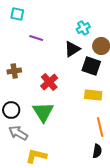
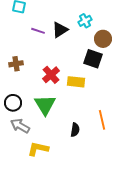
black triangle: (72, 49) -> (60, 30), moved
yellow rectangle: (93, 95) -> (76, 82), moved
black semicircle: (97, 151) -> (75, 130), moved

